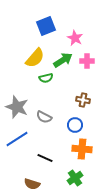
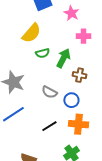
green arrow: (63, 60) -> (63, 58), moved, turned -30
gray semicircle: (44, 117) -> (49, 92), moved
black line: (45, 158) -> (49, 126), moved, turned -56

